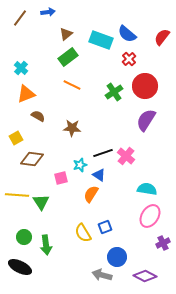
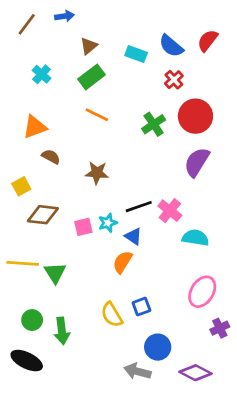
red semicircle: (162, 37) -> (208, 41), moved
cyan rectangle: (101, 40) -> (136, 54), size x0.7
cyan cross: (21, 68) -> (42, 74), moved
pink square: (61, 178) -> (83, 227), moved
cyan semicircle: (147, 189) -> (195, 238), moved

